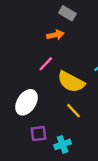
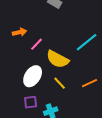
orange arrow: (55, 35) -> (20, 32), moved
white ellipse: (26, 102) -> (33, 76), moved

